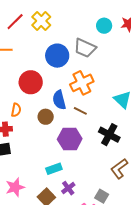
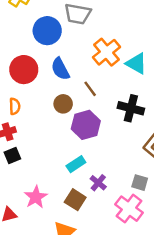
orange cross: (82, 83) -> (107, 52), moved
blue semicircle: (59, 100) -> (60, 69), moved
brown line: (80, 111) -> (90, 89), turned 40
brown circle: (46, 117) -> (63, 104), moved

